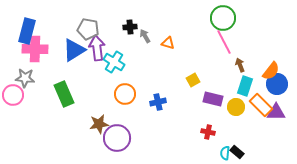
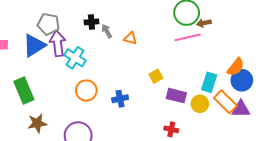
pink line: (224, 42) -> (188, 37), turned -75
brown arrow: (240, 65) -> (204, 23), moved, turned -80
brown star: (99, 124) -> (37, 123), moved

